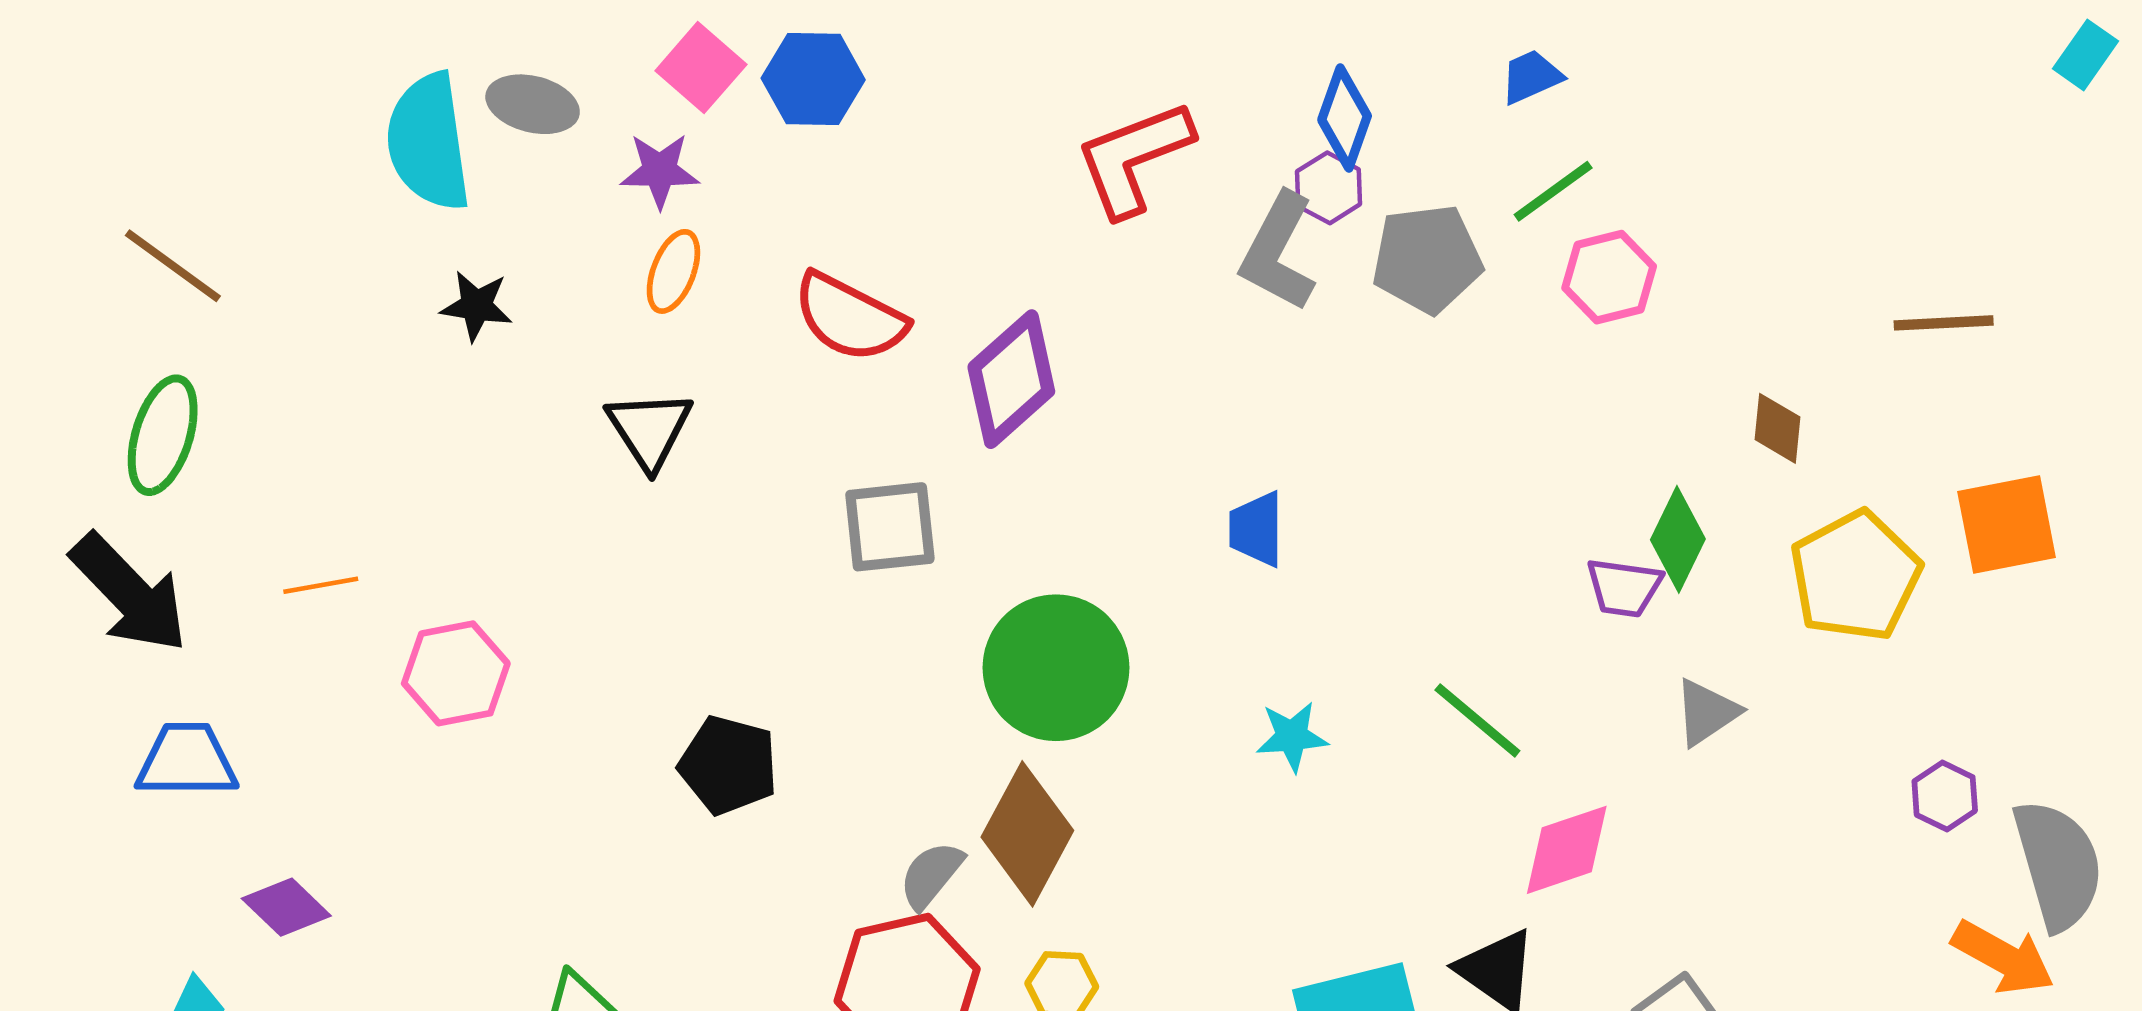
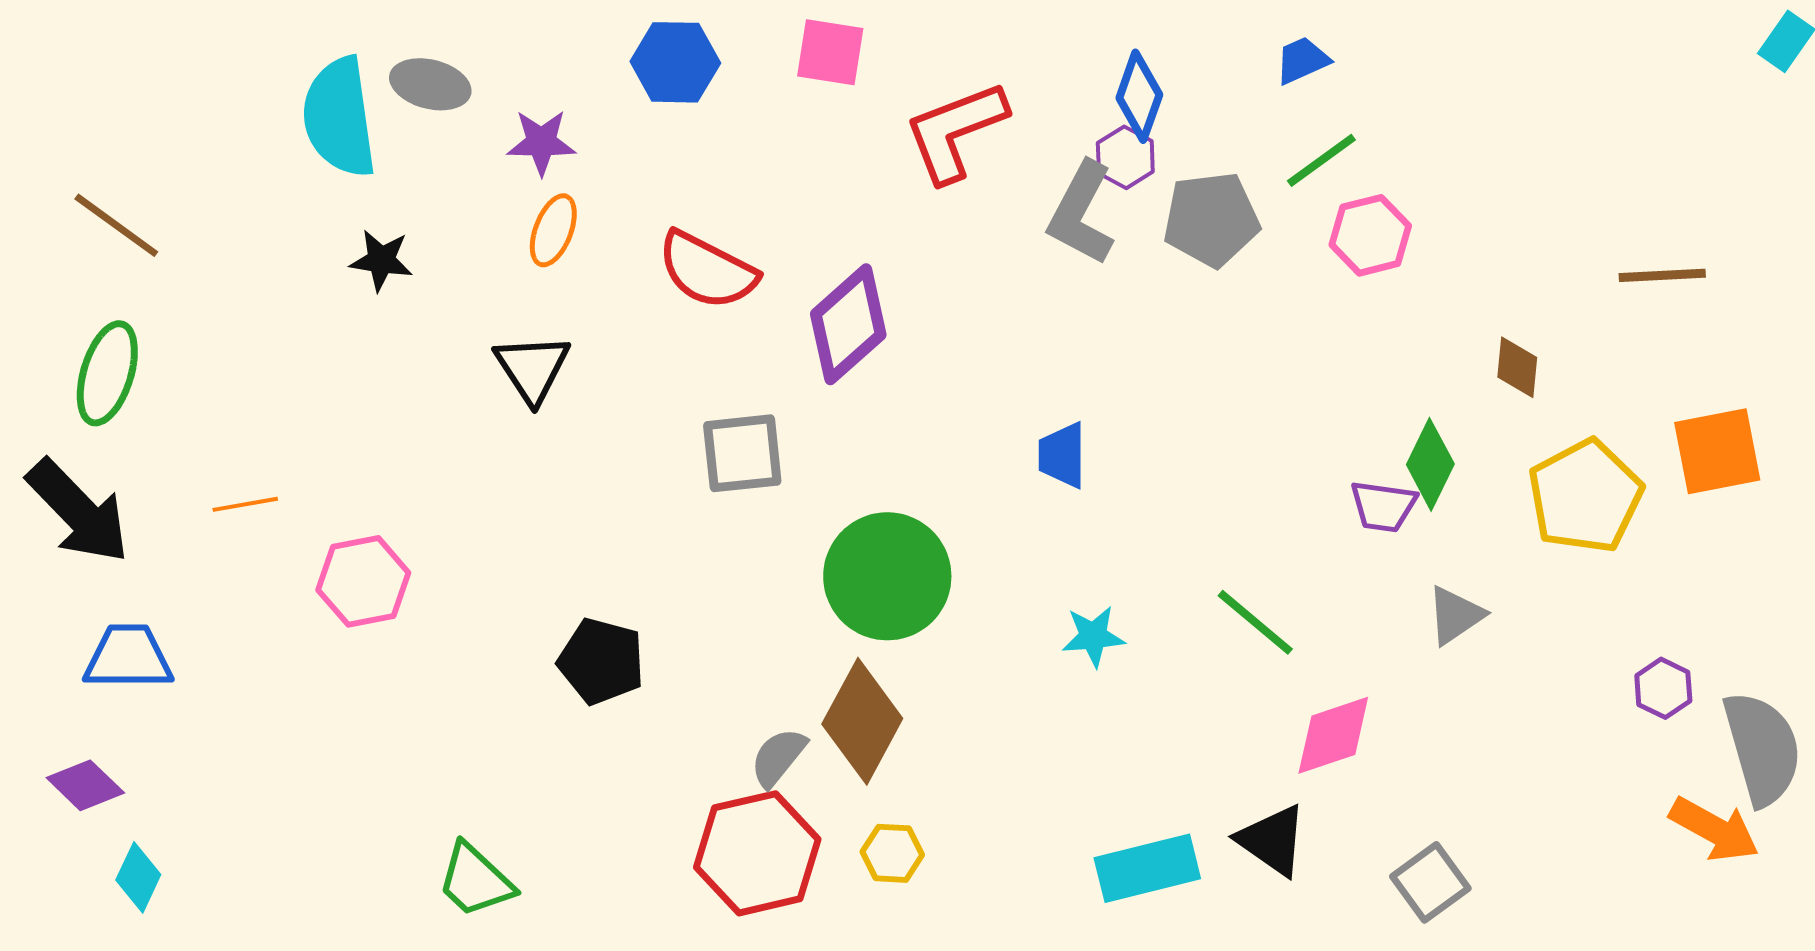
pink square: (701, 68) -> (830, 52), moved, turned -32
purple diamond: (286, 907) -> (85, 785), moved

